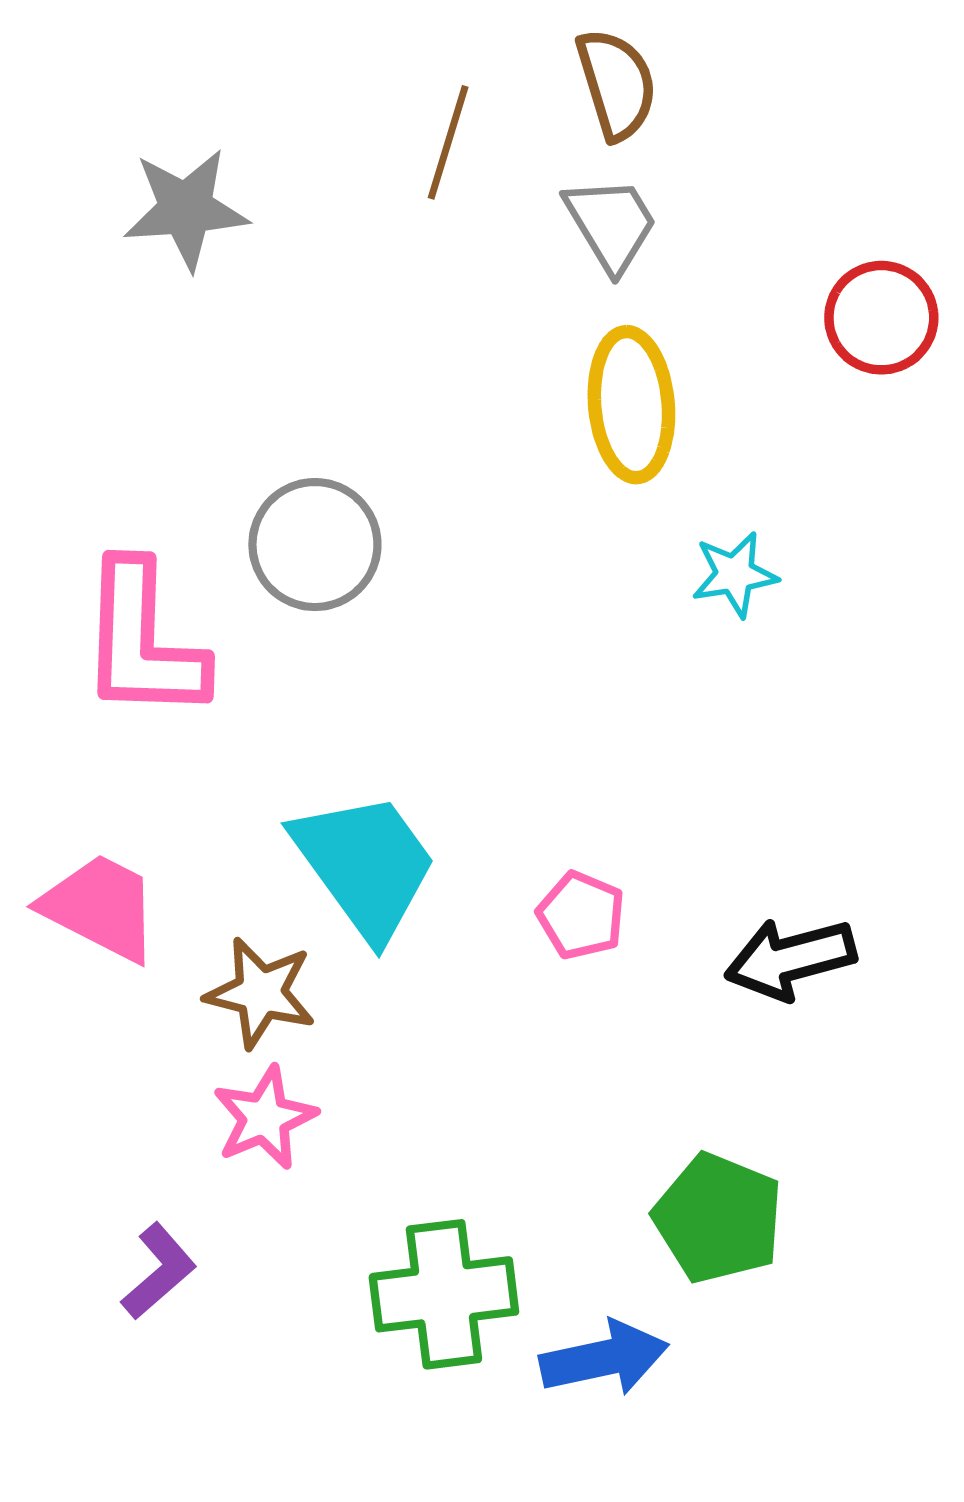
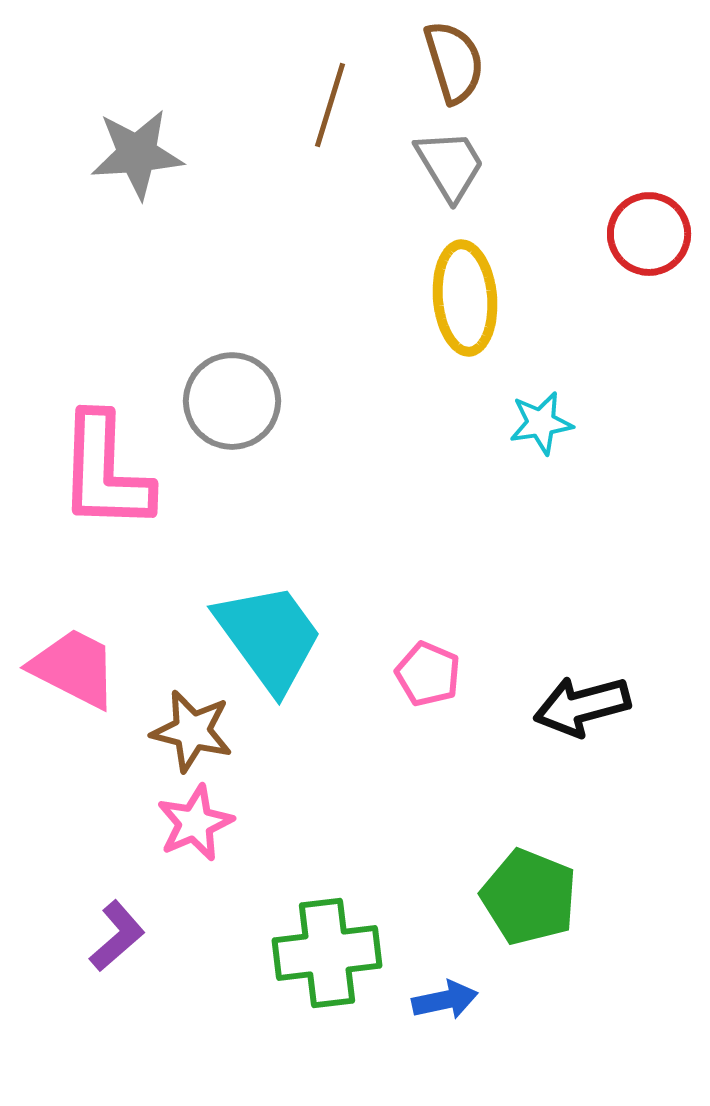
blue arrow: (604, 1358) -> (445, 1000), size x0.7

